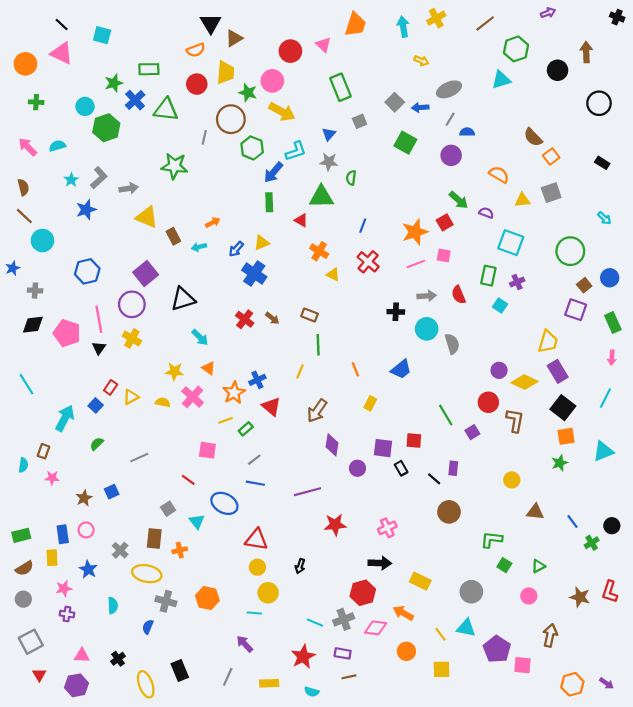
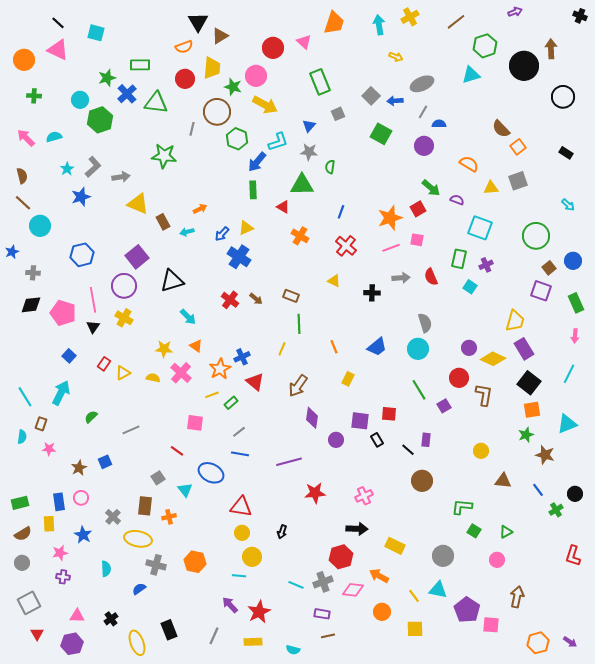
black circle: (558, 70) -> (524, 66), size x1.5
yellow triangle: (333, 275) -> (334, 281), moved
cyan circle: (427, 329) -> (418, 349), moved
cyan line: (27, 384) -> (25, 397), moved
blue square: (96, 405) -> (69, 356), moved
brown star: (580, 597) -> (545, 455), moved
blue semicircle: (148, 627) -> (139, 589), turned 32
red star: (303, 657) -> (259, 612), moved

